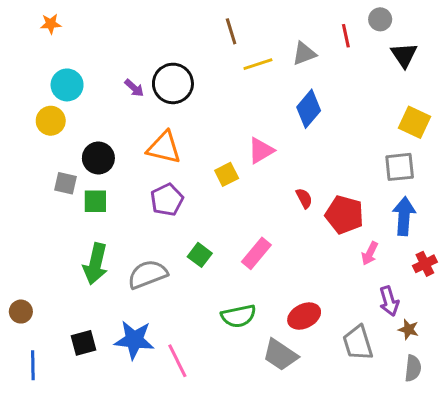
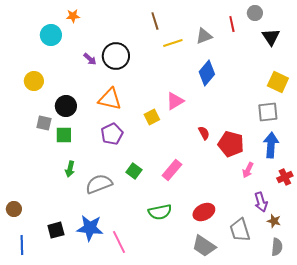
orange star: (51, 24) -> (73, 16), moved
cyan circle: (67, 85) -> (51, 35), moved
green arrow: (95, 264) -> (70, 169), moved, size x0.6
gray trapezoid: (280, 355) -> (204, 246), moved

